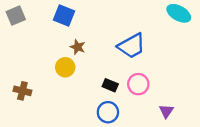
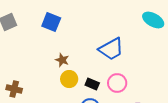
brown star: (78, 47) -> (62, 60), moved
yellow circle: (65, 67) -> (69, 79), moved

